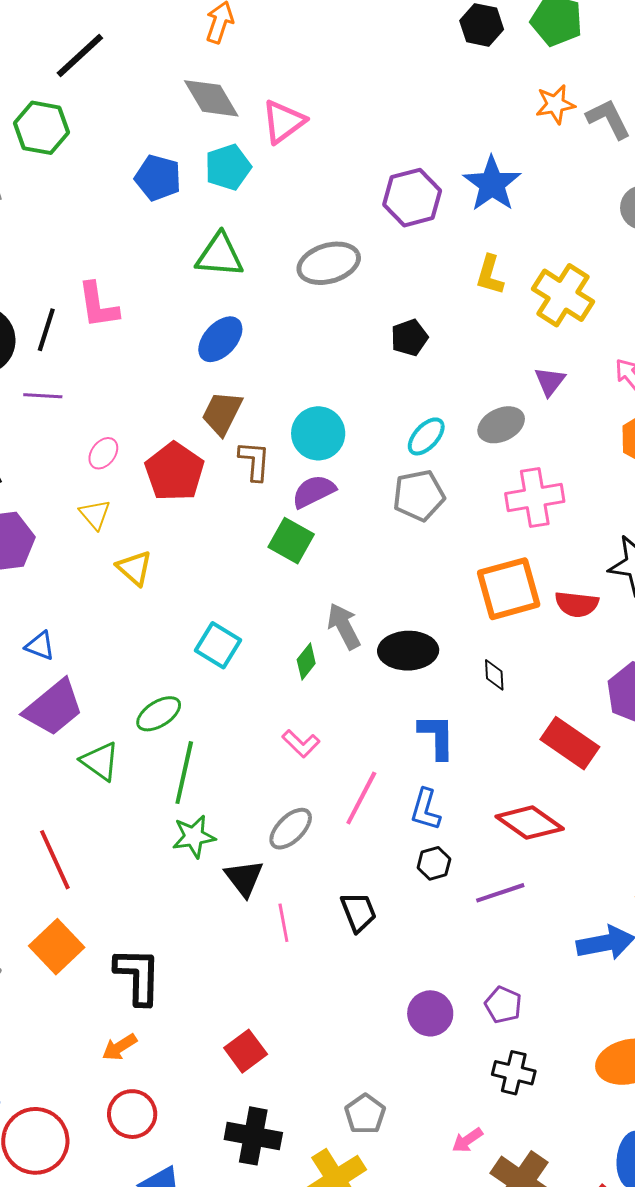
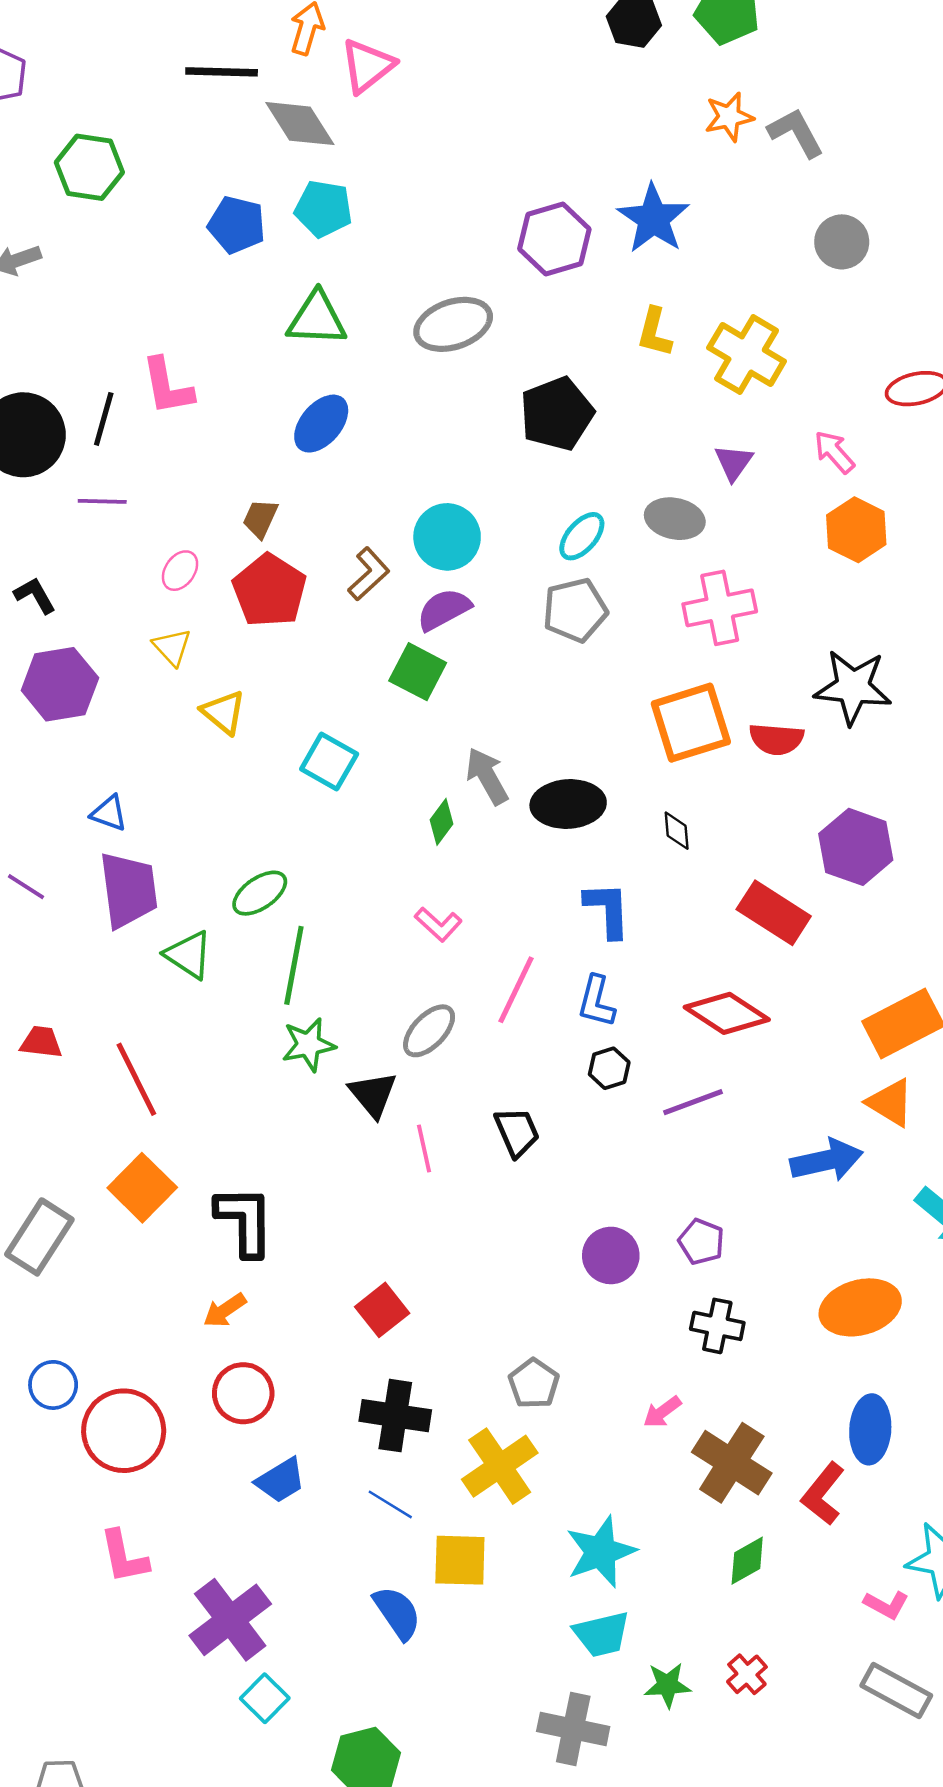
black line: (80, 55) -> (222, 72), moved, turned 46
pink triangle: (283, 122) -> (367, 66), moved
cyan pentagon: (228, 167) -> (323, 209), turned 30
black pentagon: (409, 338) -> (557, 414), size x1.6
brown trapezoid: (222, 413) -> (260, 518), moved, size x0.7
gray ellipse: (501, 425) -> (675, 519), turned 39
brown L-shape: (254, 461) -> (369, 574), turned 45
cyan square: (218, 645) -> (329, 762), moved
purple trapezoid: (54, 708) -> (128, 890), turned -56

